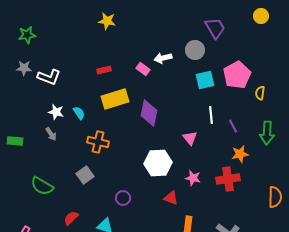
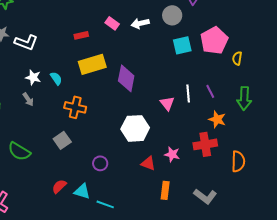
pink rectangle: (143, 69) -> (112, 23), moved
white line: (211, 115) -> (188, 93), moved
orange star: (240, 154) -> (217, 119), turned 30
pink star: (193, 178) -> (172, 154), moved
orange semicircle: (275, 197) -> (238, 161), moved
red semicircle: (71, 218) -> (59, 186), moved

